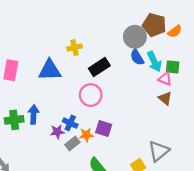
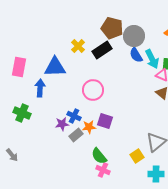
brown pentagon: (154, 25) -> (112, 28), moved
yellow cross: (75, 48) -> (78, 46), turned -32
black rectangle: (99, 67) -> (102, 50), moved
blue arrow: (34, 114) -> (40, 88), moved
green cross: (14, 120) -> (22, 113), turned 30

